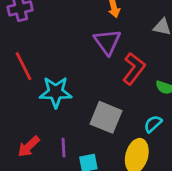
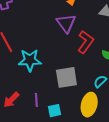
gray square: (106, 117) -> (66, 77), turned -30

